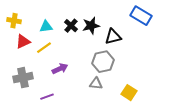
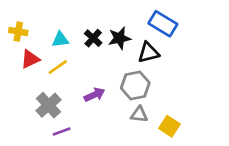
blue rectangle: (141, 16) -> (163, 24), moved
purple arrow: (60, 69) -> (95, 95), moved
gray cross: (23, 78) -> (48, 105), moved, turned -30
gray triangle: (96, 84) -> (139, 114), moved

